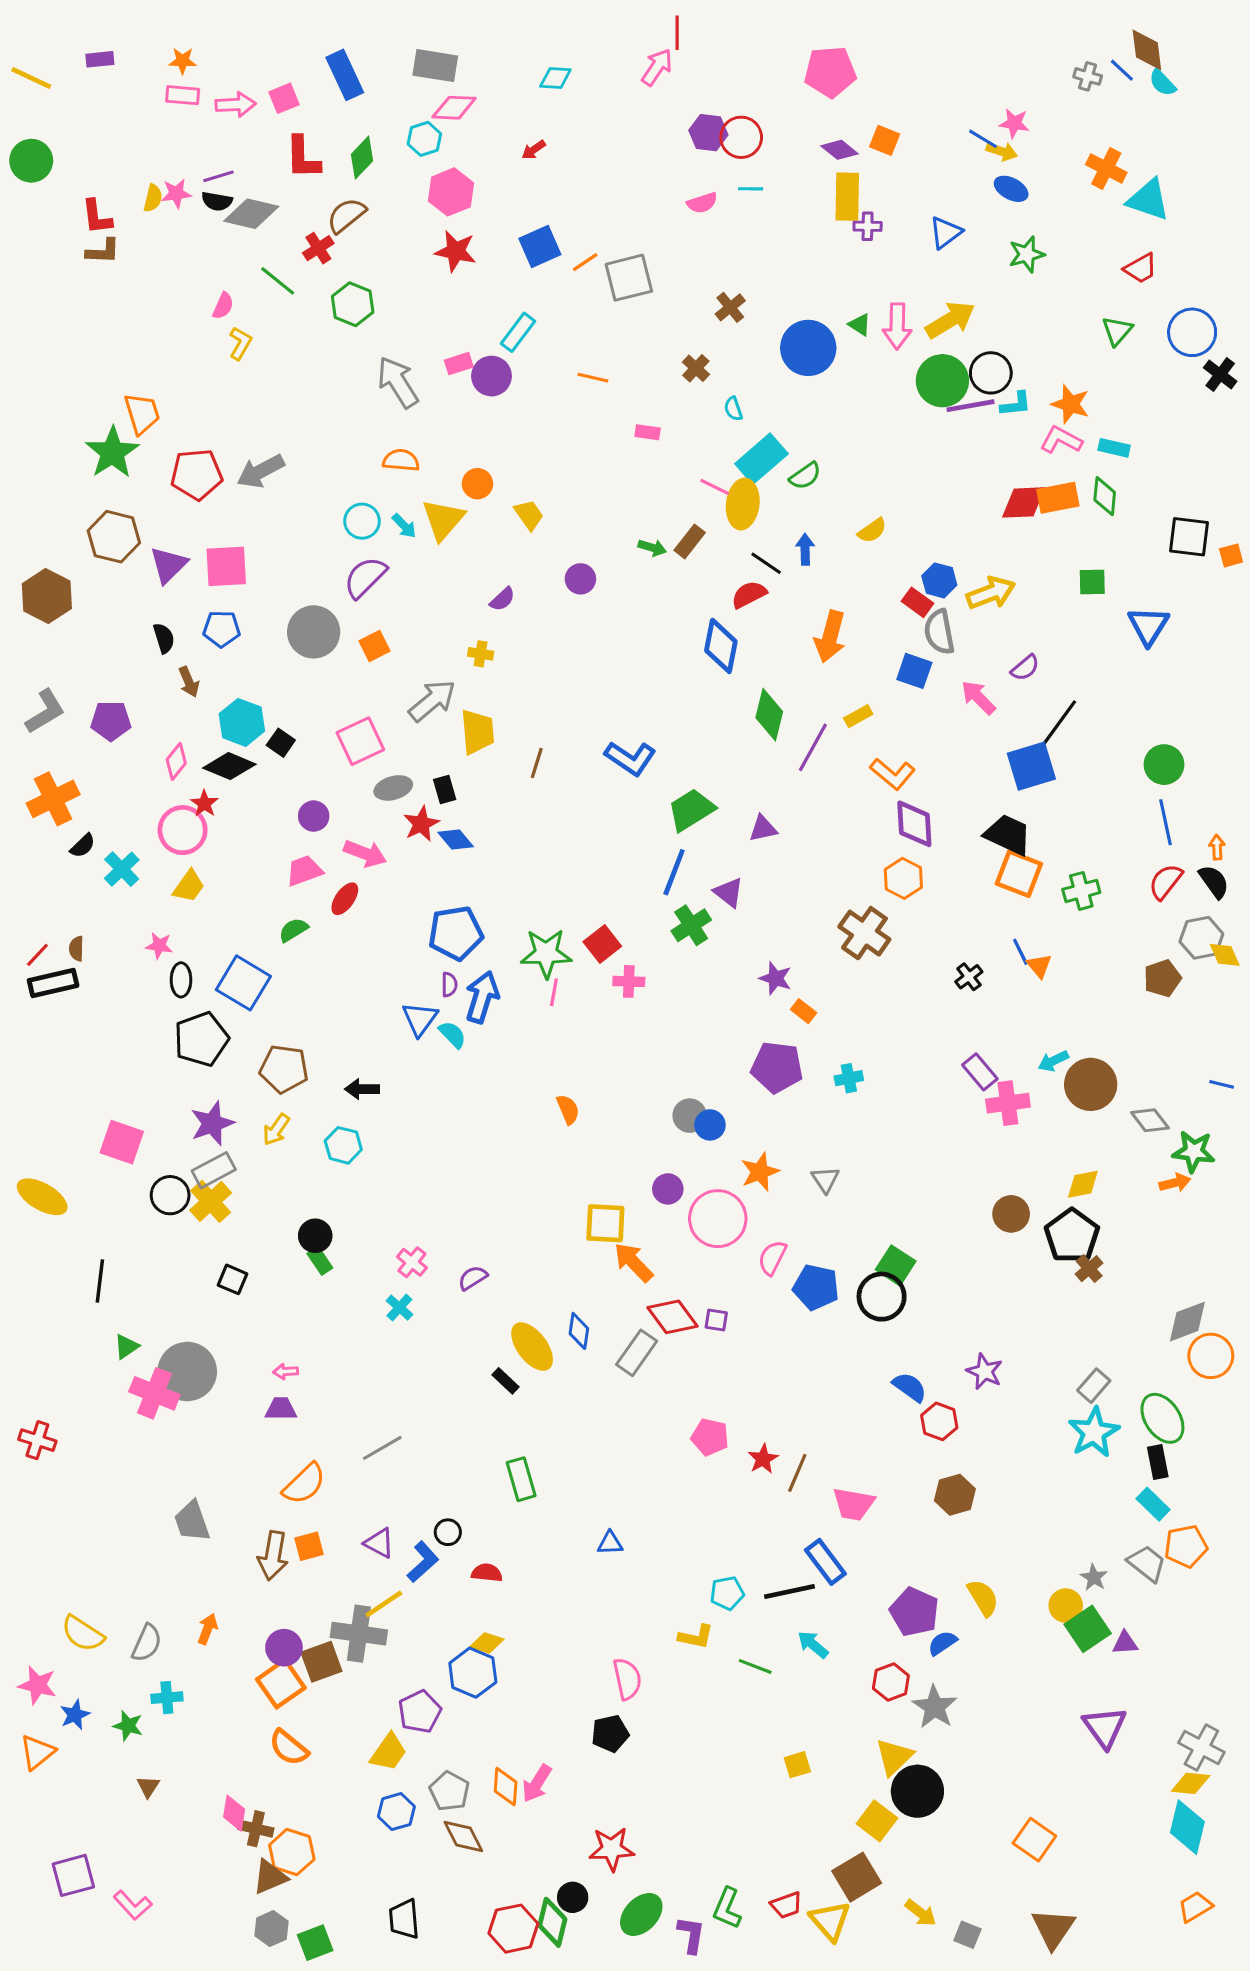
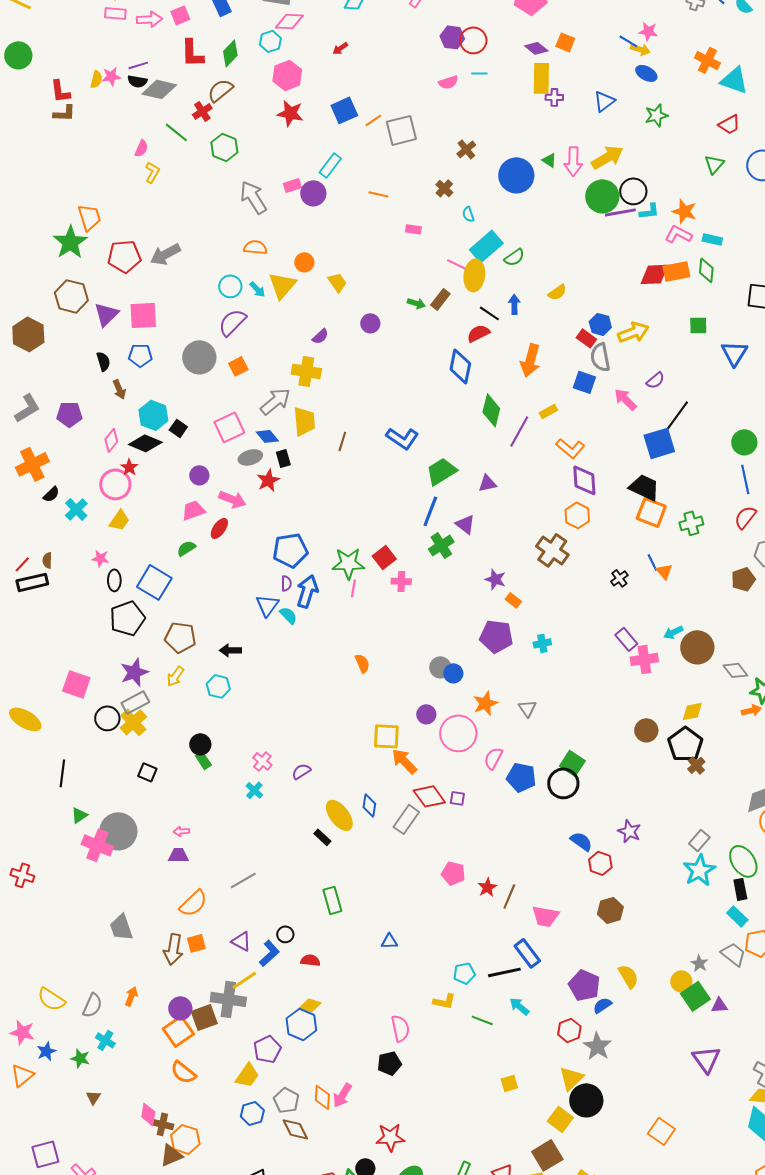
yellow cross: (481, 654) -> (306, 371), size x1.8
blue diamond: (456, 839) -> (267, 436), moved
cyan cross: (167, 1698) -> (105, 1040), turned 36

